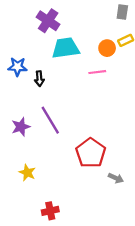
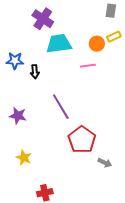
purple line: (50, 120) -> (61, 107), moved
purple star: (21, 127) -> (18, 116), turned 30

